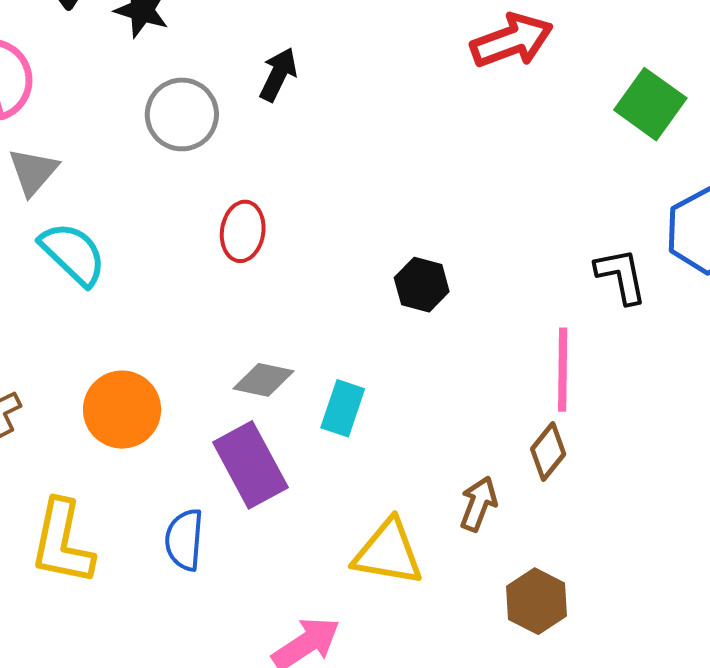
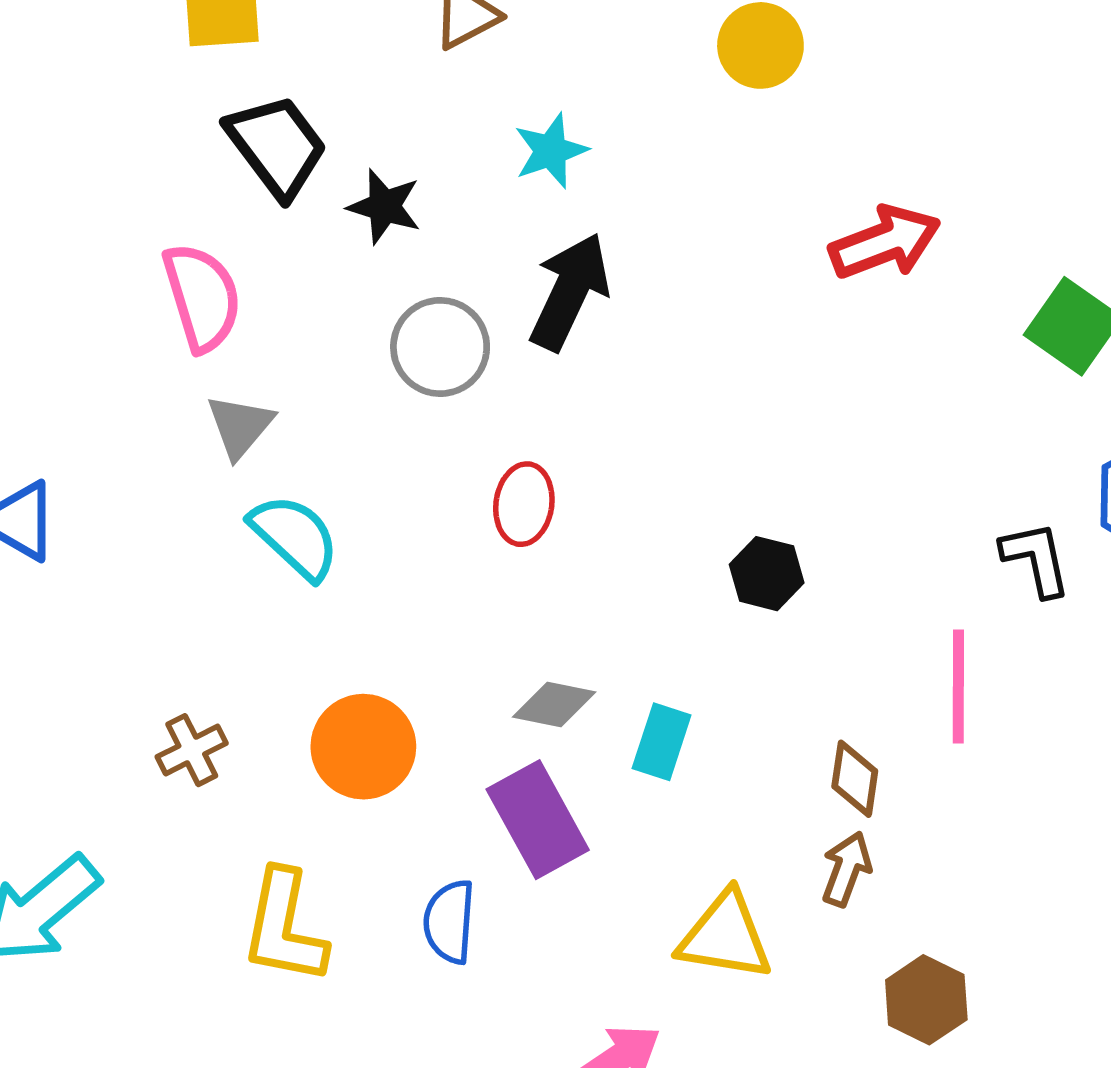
black arrow: (278, 74) -> (570, 292), size x1.6
brown diamond: (548, 452) -> (855, 779), moved, turned -30

